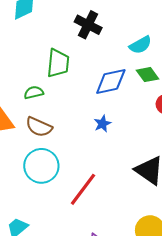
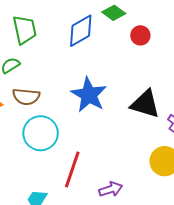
blue star: (102, 124) -> (89, 95), moved, size x2.0
red line: (83, 189) -> (72, 169), moved

